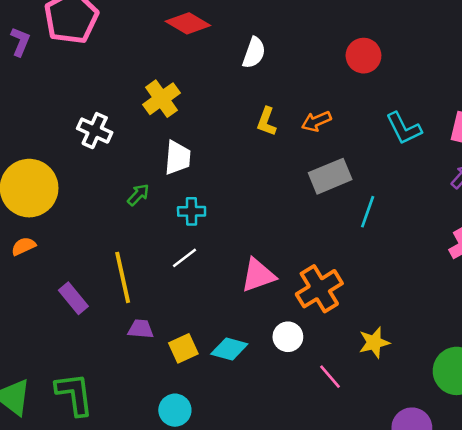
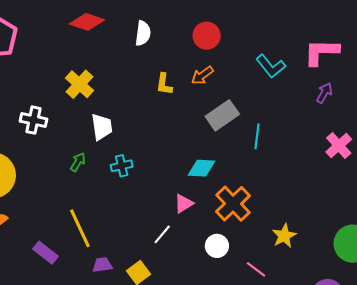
red circle: (363, 56) -> (207, 36), moved
white line: (184, 258) -> (162, 234), moved
pink triangle: (258, 275) -> (184, 204), size x0.7
cyan diamond: (229, 349) -> (201, 168), moved

